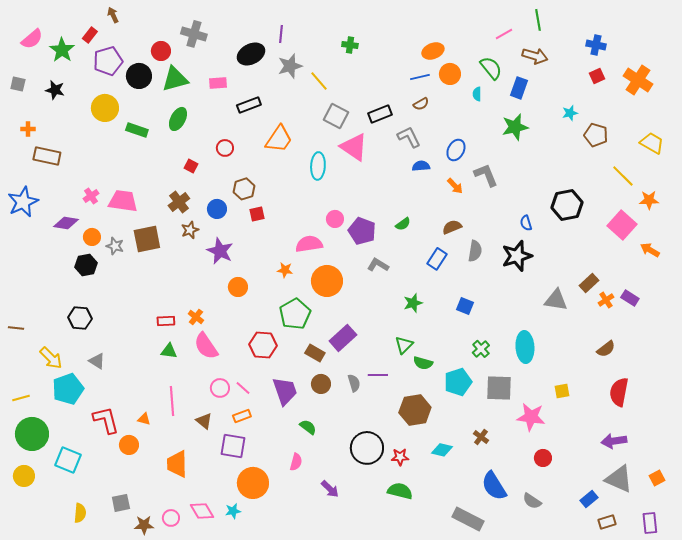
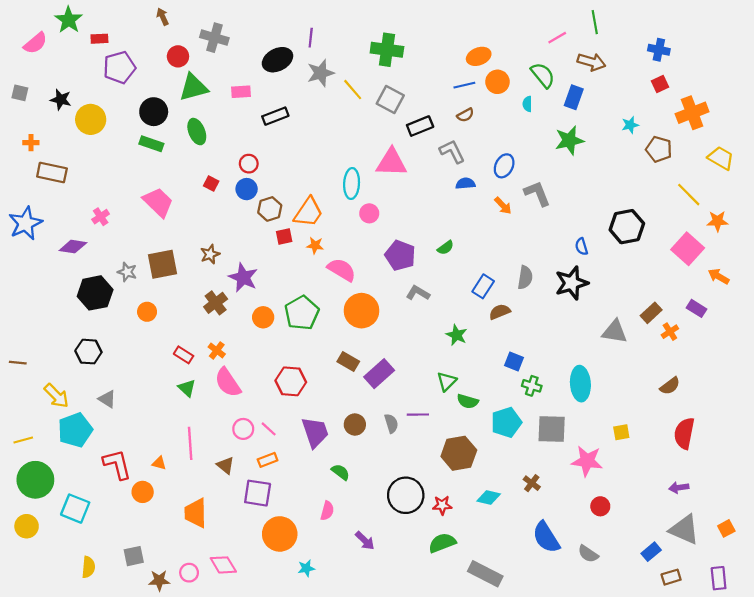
brown arrow: (113, 15) -> (163, 17), moved
red rectangle: (90, 35) -> (99, 39), turned 49
green cross: (350, 45) -> (387, 50), size x1.8
green star: (62, 50) -> (69, 20), moved
black circle: (139, 76) -> (154, 112), moved
orange cross: (638, 80) -> (692, 113), moved, turned 36
yellow circle: (105, 108) -> (91, 119), moved
gray square: (336, 116) -> (390, 99), moved
green ellipse: (178, 119) -> (197, 132), turned -50
orange trapezoid: (279, 139) -> (308, 212), moved
pink triangle: (354, 147) -> (391, 163), turned -32
pink trapezoid: (123, 201) -> (158, 202), moved, turned 36
brown cross: (179, 202) -> (216, 303), moved
blue circle: (217, 209) -> (247, 189), moved
pink circle: (335, 219) -> (369, 213), moved
brown semicircle: (452, 227) -> (500, 312), moved
orange circle: (92, 237) -> (147, 312), moved
pink semicircle: (309, 244) -> (342, 270), turned 40
black hexagon: (86, 265) -> (95, 293), size x1.4
orange star: (285, 270) -> (315, 245), moved
purple rectangle: (630, 298) -> (696, 308), moved
green star: (413, 303) -> (457, 335), turned -30
blue square: (465, 306) -> (514, 362), moved
green pentagon: (295, 314) -> (302, 313), moved
red rectangle: (166, 321) -> (184, 355), turned 36
green cross: (481, 349) -> (532, 386), turned -30
green triangle: (169, 351) -> (187, 388), turned 36
brown rectangle: (315, 353) -> (348, 362), moved
purple arrow: (614, 441) -> (679, 488), size x0.7
green semicircle: (400, 491) -> (442, 543), turned -35
cyan star: (233, 511) -> (306, 568), moved
gray rectangle: (468, 519) -> (485, 574), moved

